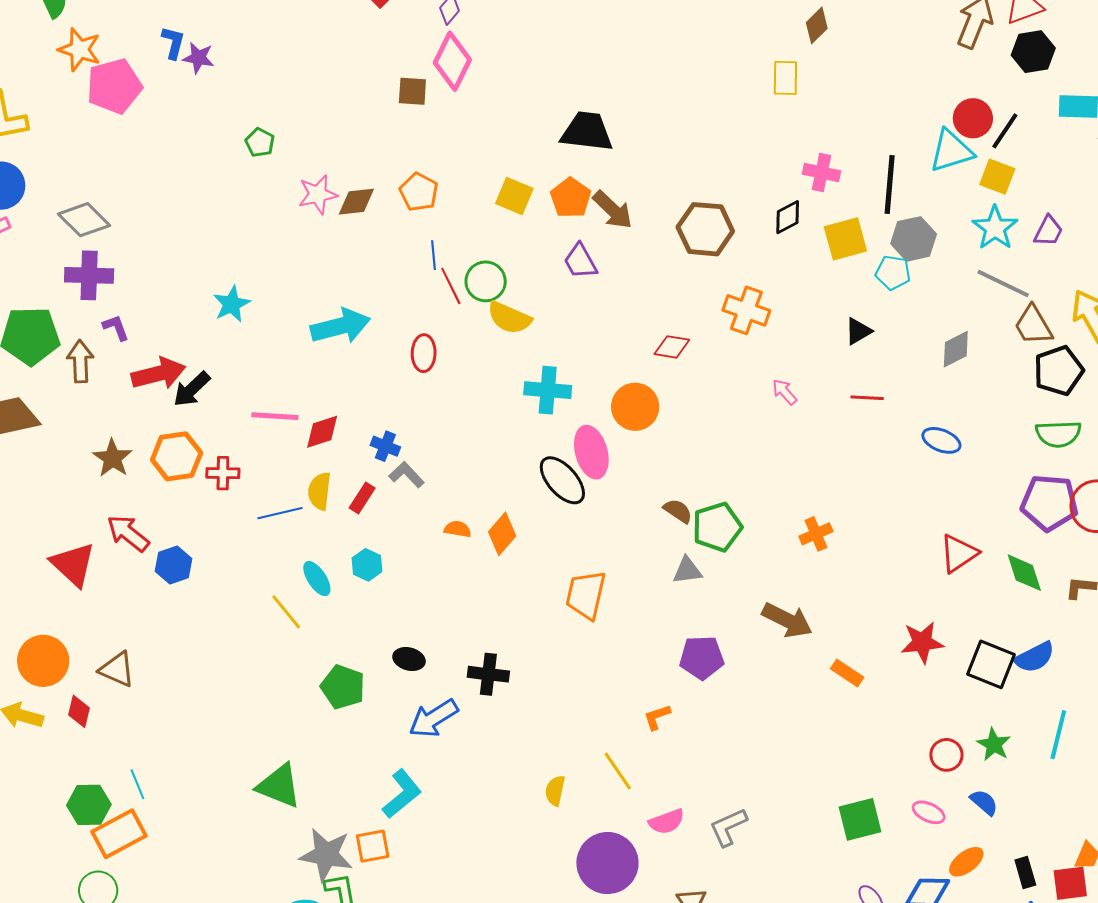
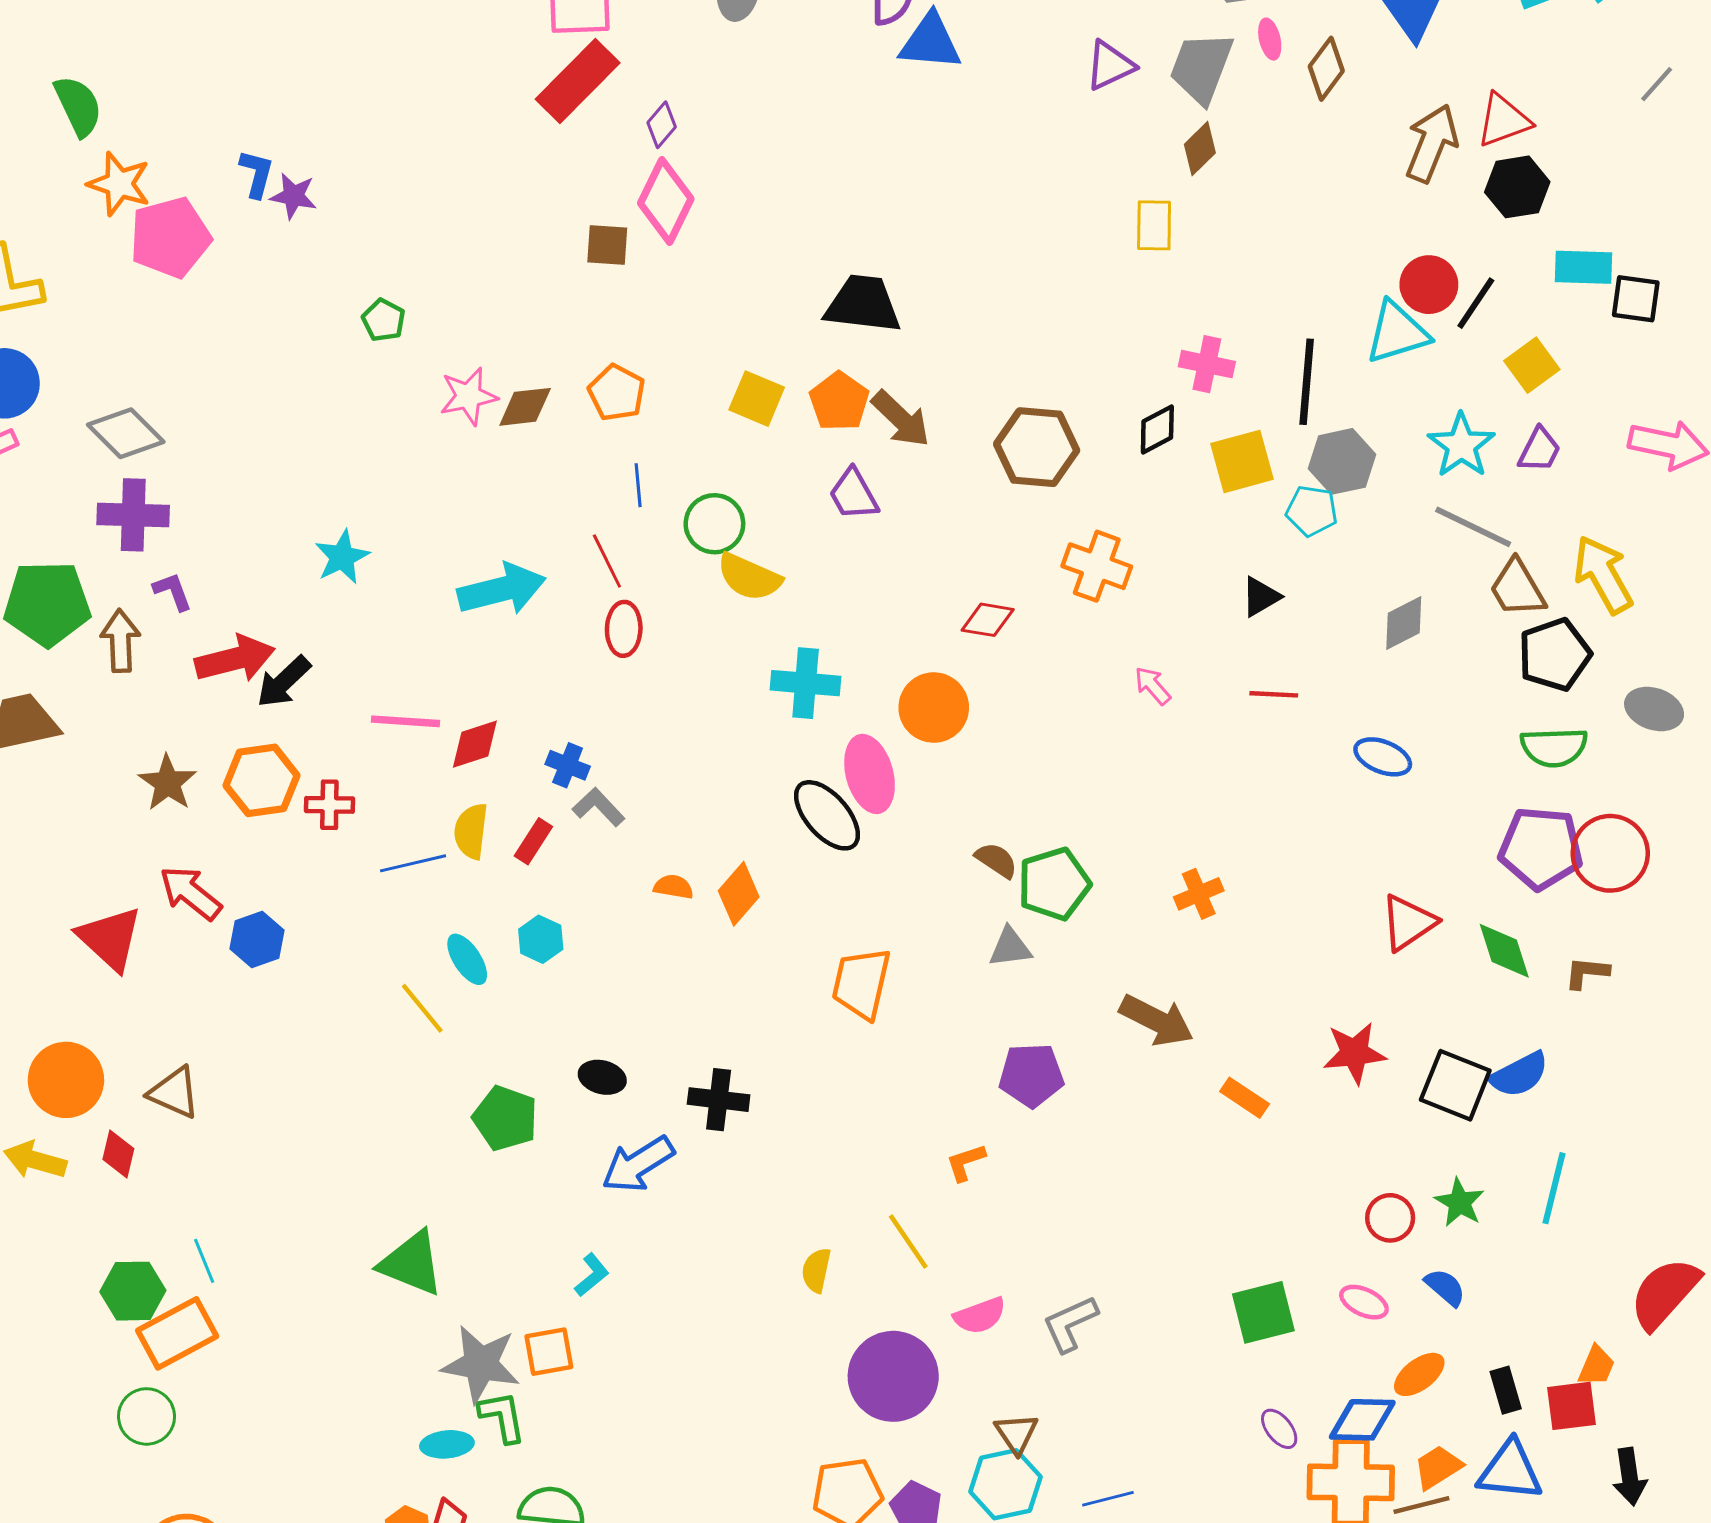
yellow square: (997, 177) -> (1532, 365), moved, turned 33
red line: (451, 286) -> (607, 561), moved
cyan L-shape: (402, 794) -> (592, 1275), size x0.6

